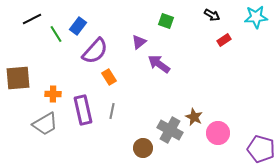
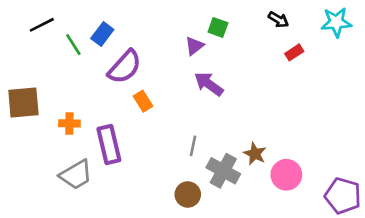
purple triangle: (139, 42) -> (194, 46), moved
gray line: (112, 111) -> (193, 146), moved
gray trapezoid: (45, 124) -> (76, 175), moved

